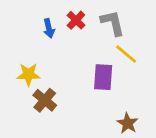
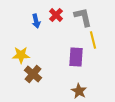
yellow line: (126, 54) -> (93, 40), turned 36
brown star: (128, 123) -> (79, 91), moved

